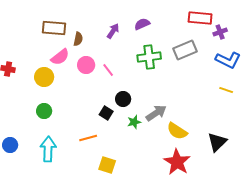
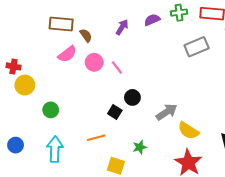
brown semicircle: (78, 39) -> (86, 35), turned -48
green cross: (149, 57) -> (179, 13), moved, size x0.7
yellow circle: (44, 77) -> (25, 85), moved
green star: (134, 122) -> (140, 147), moved

